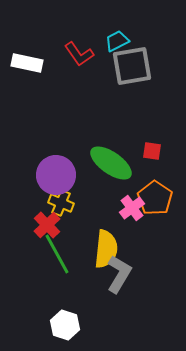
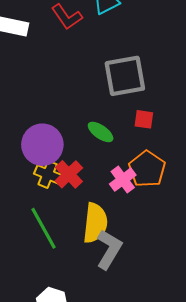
gray square: (132, 66) -> (125, 76), moved
green ellipse: (111, 163) -> (101, 132), size x0.6
red cross: (47, 225) -> (69, 174), moved

